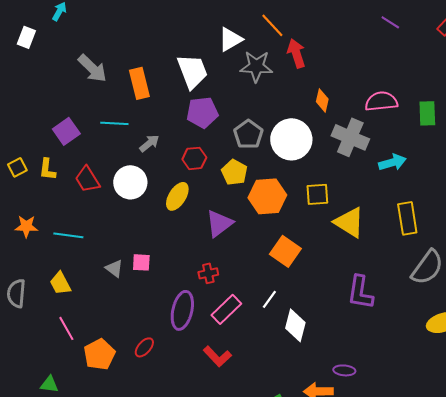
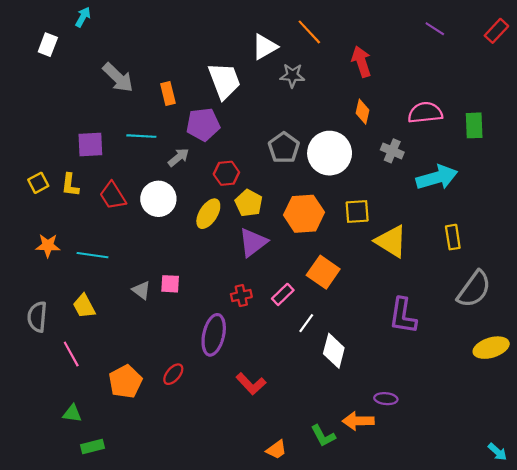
red arrow: (296, 53) -> (361, 62), moved
gray star: (256, 66) -> (292, 75), size x0.7
orange rectangle: (139, 83) -> (168, 94), size x0.7
purple pentagon: (202, 112) -> (203, 124), moved
purple square: (66, 131) -> (90, 145), turned 32
gray cross: (350, 137) -> (392, 151), size x0.6
cyan arrow: (392, 162) -> (437, 178), size x1.4
yellow pentagon: (234, 172) -> (249, 203), moved
yellow rectangle: (407, 218) -> (453, 237), size x0.7
pink rectangle: (226, 309) -> (283, 294), moved, size x0.7
pink line: (66, 328) -> (71, 354), moved

